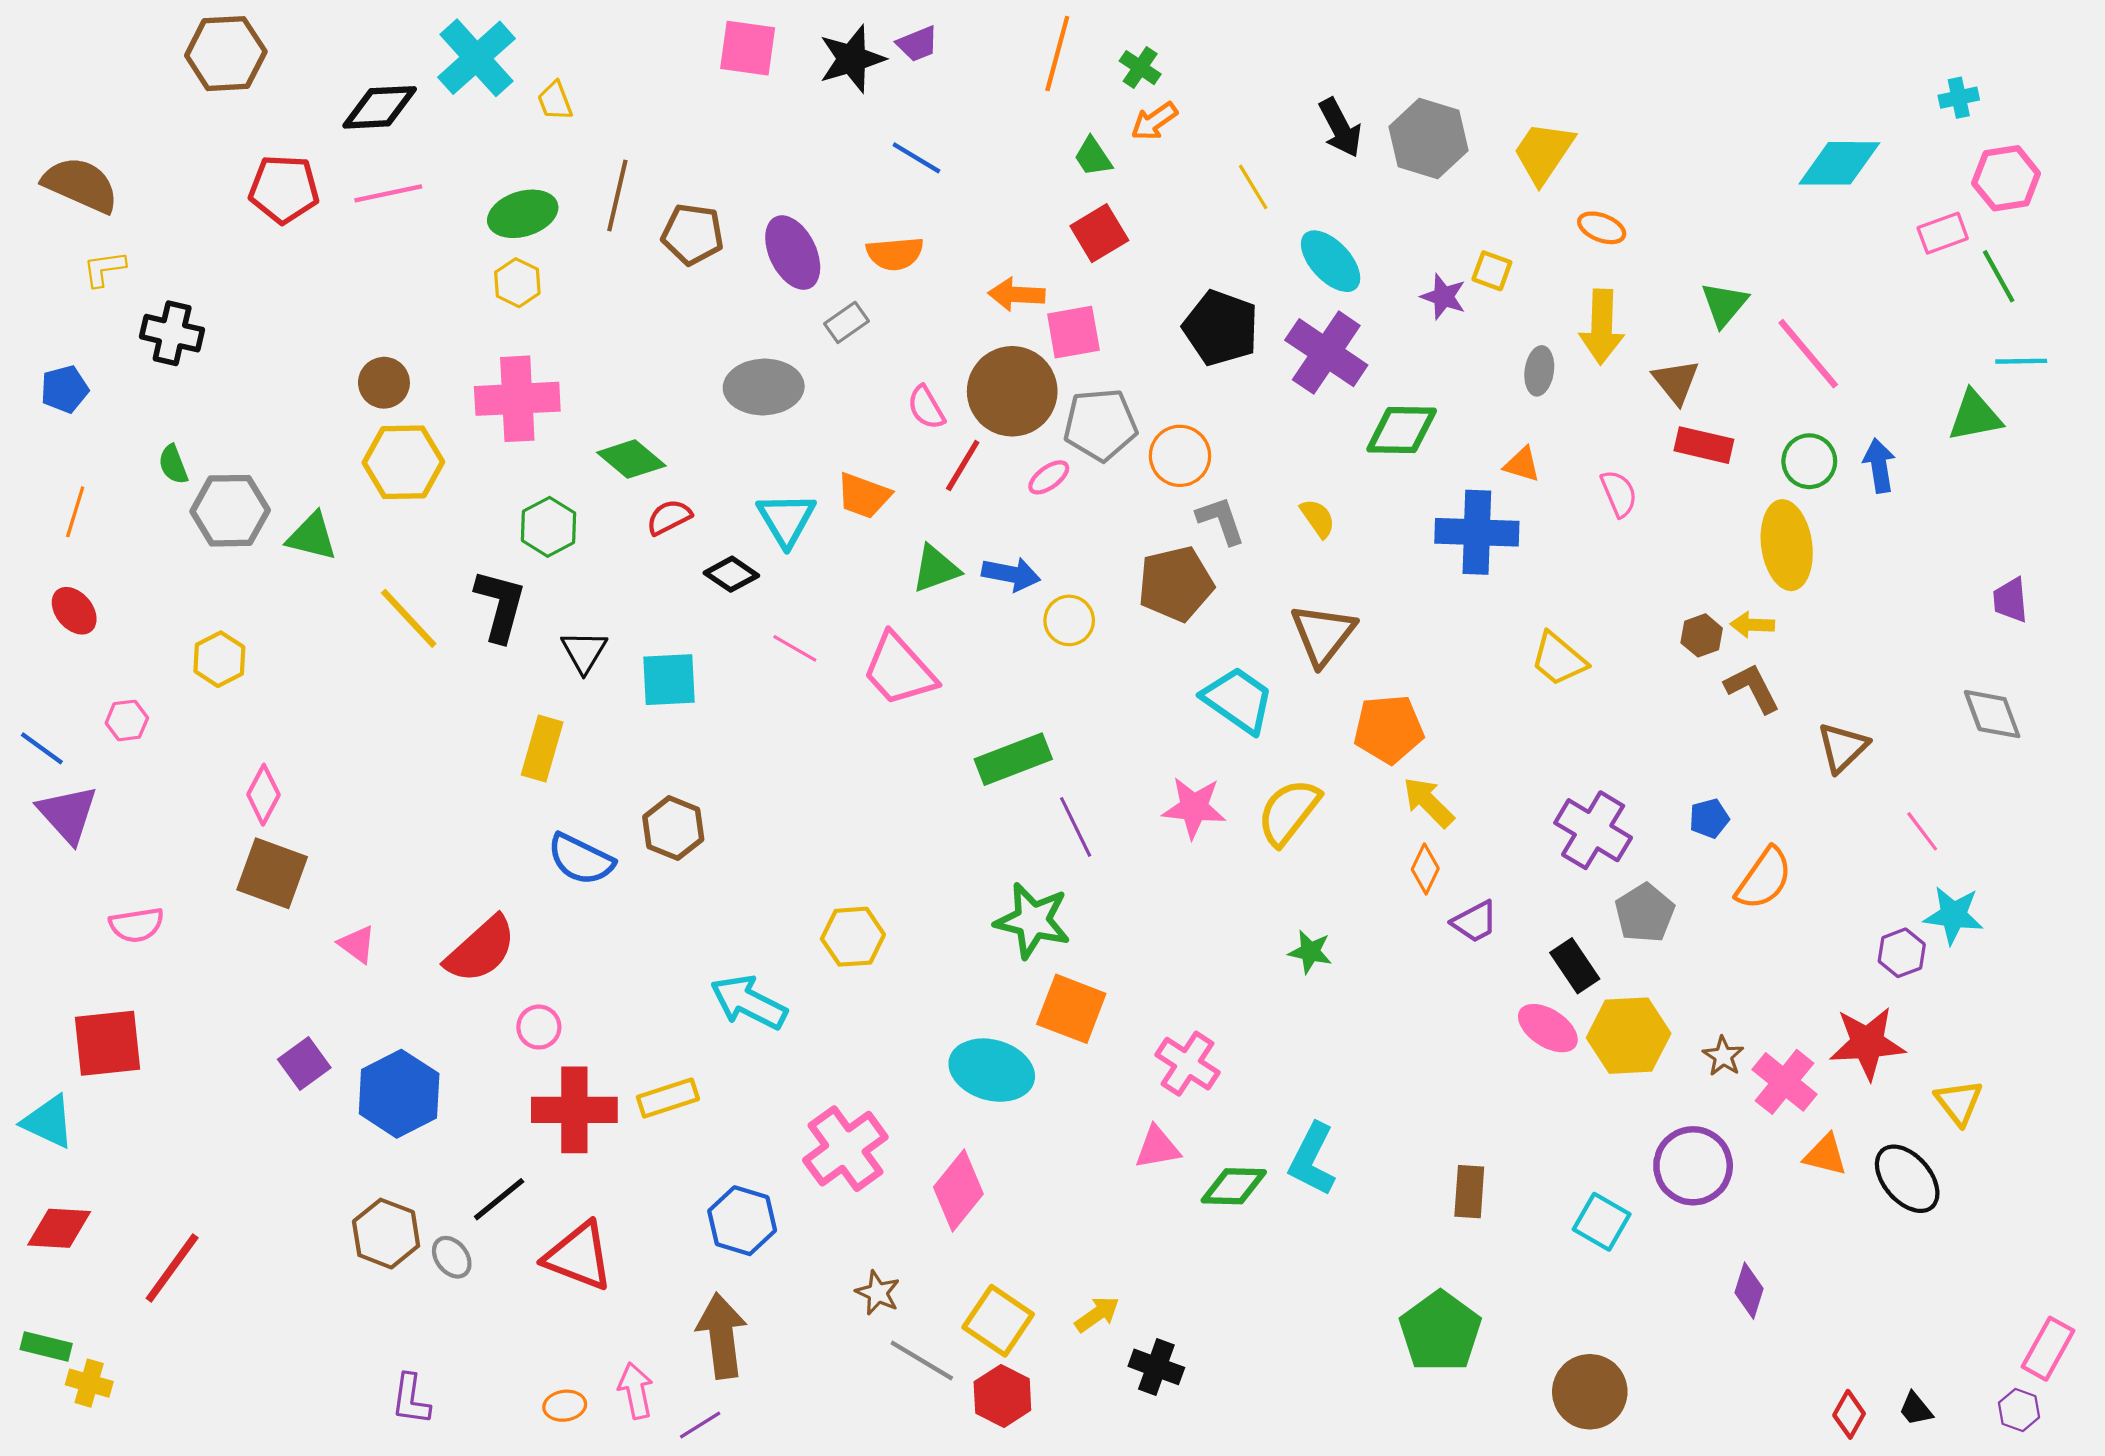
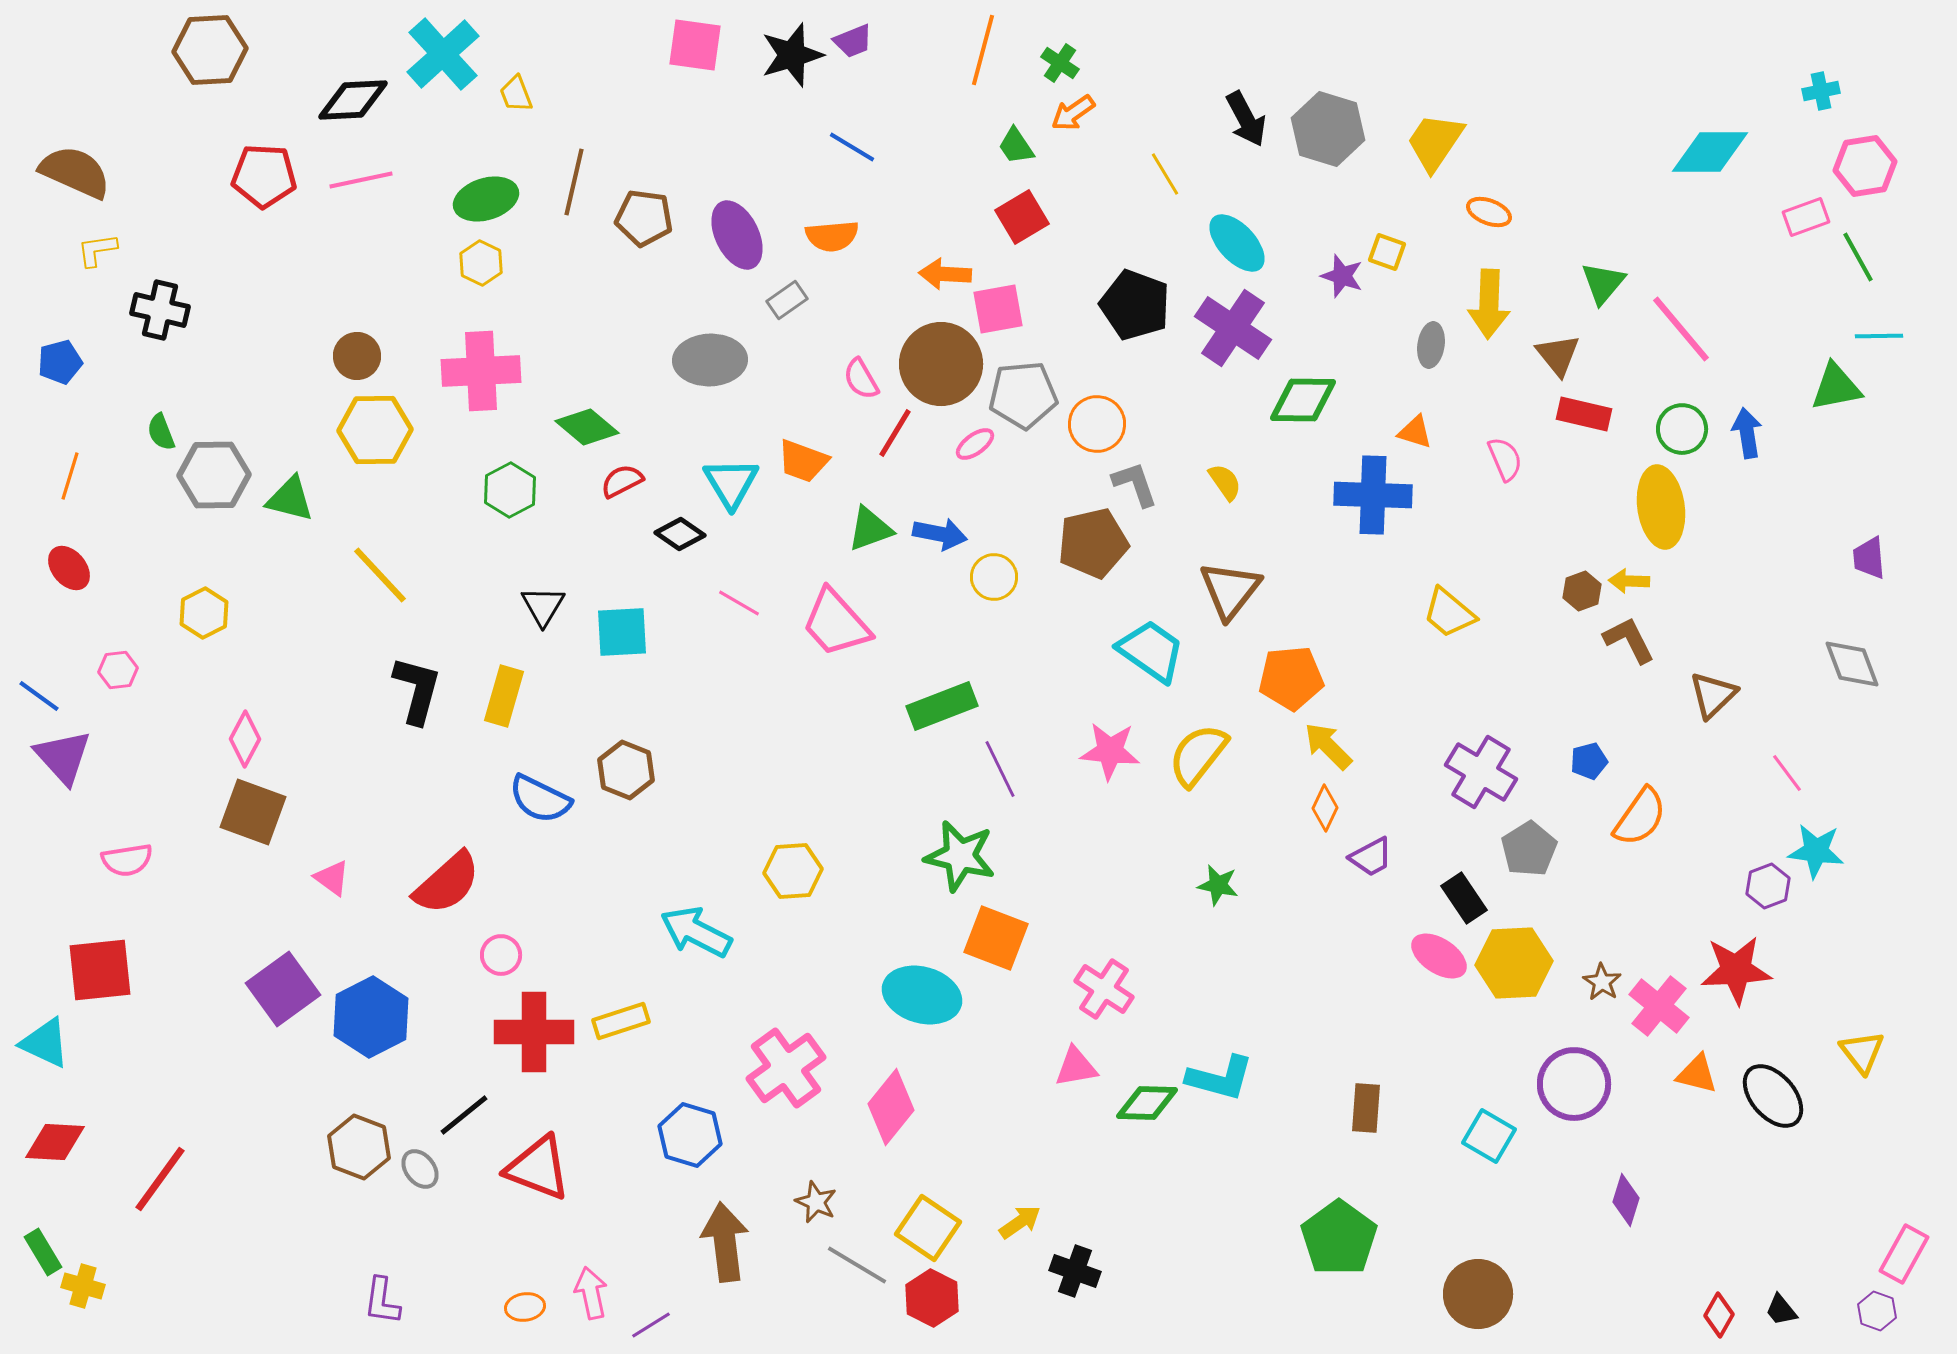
black L-shape: (500, 605) -> (417, 690), moved
purple square: (304, 1064) -> (283, 989), size x1.5
yellow triangle: (1959, 1102) -> (1862, 1052), moved
cyan L-shape: (1312, 1159) -> (1220, 1078), turned -102
brown arrow: (722, 1336) -> (725, 1242), moved
green rectangle: (46, 1347) -> (43, 1252), turned 45

